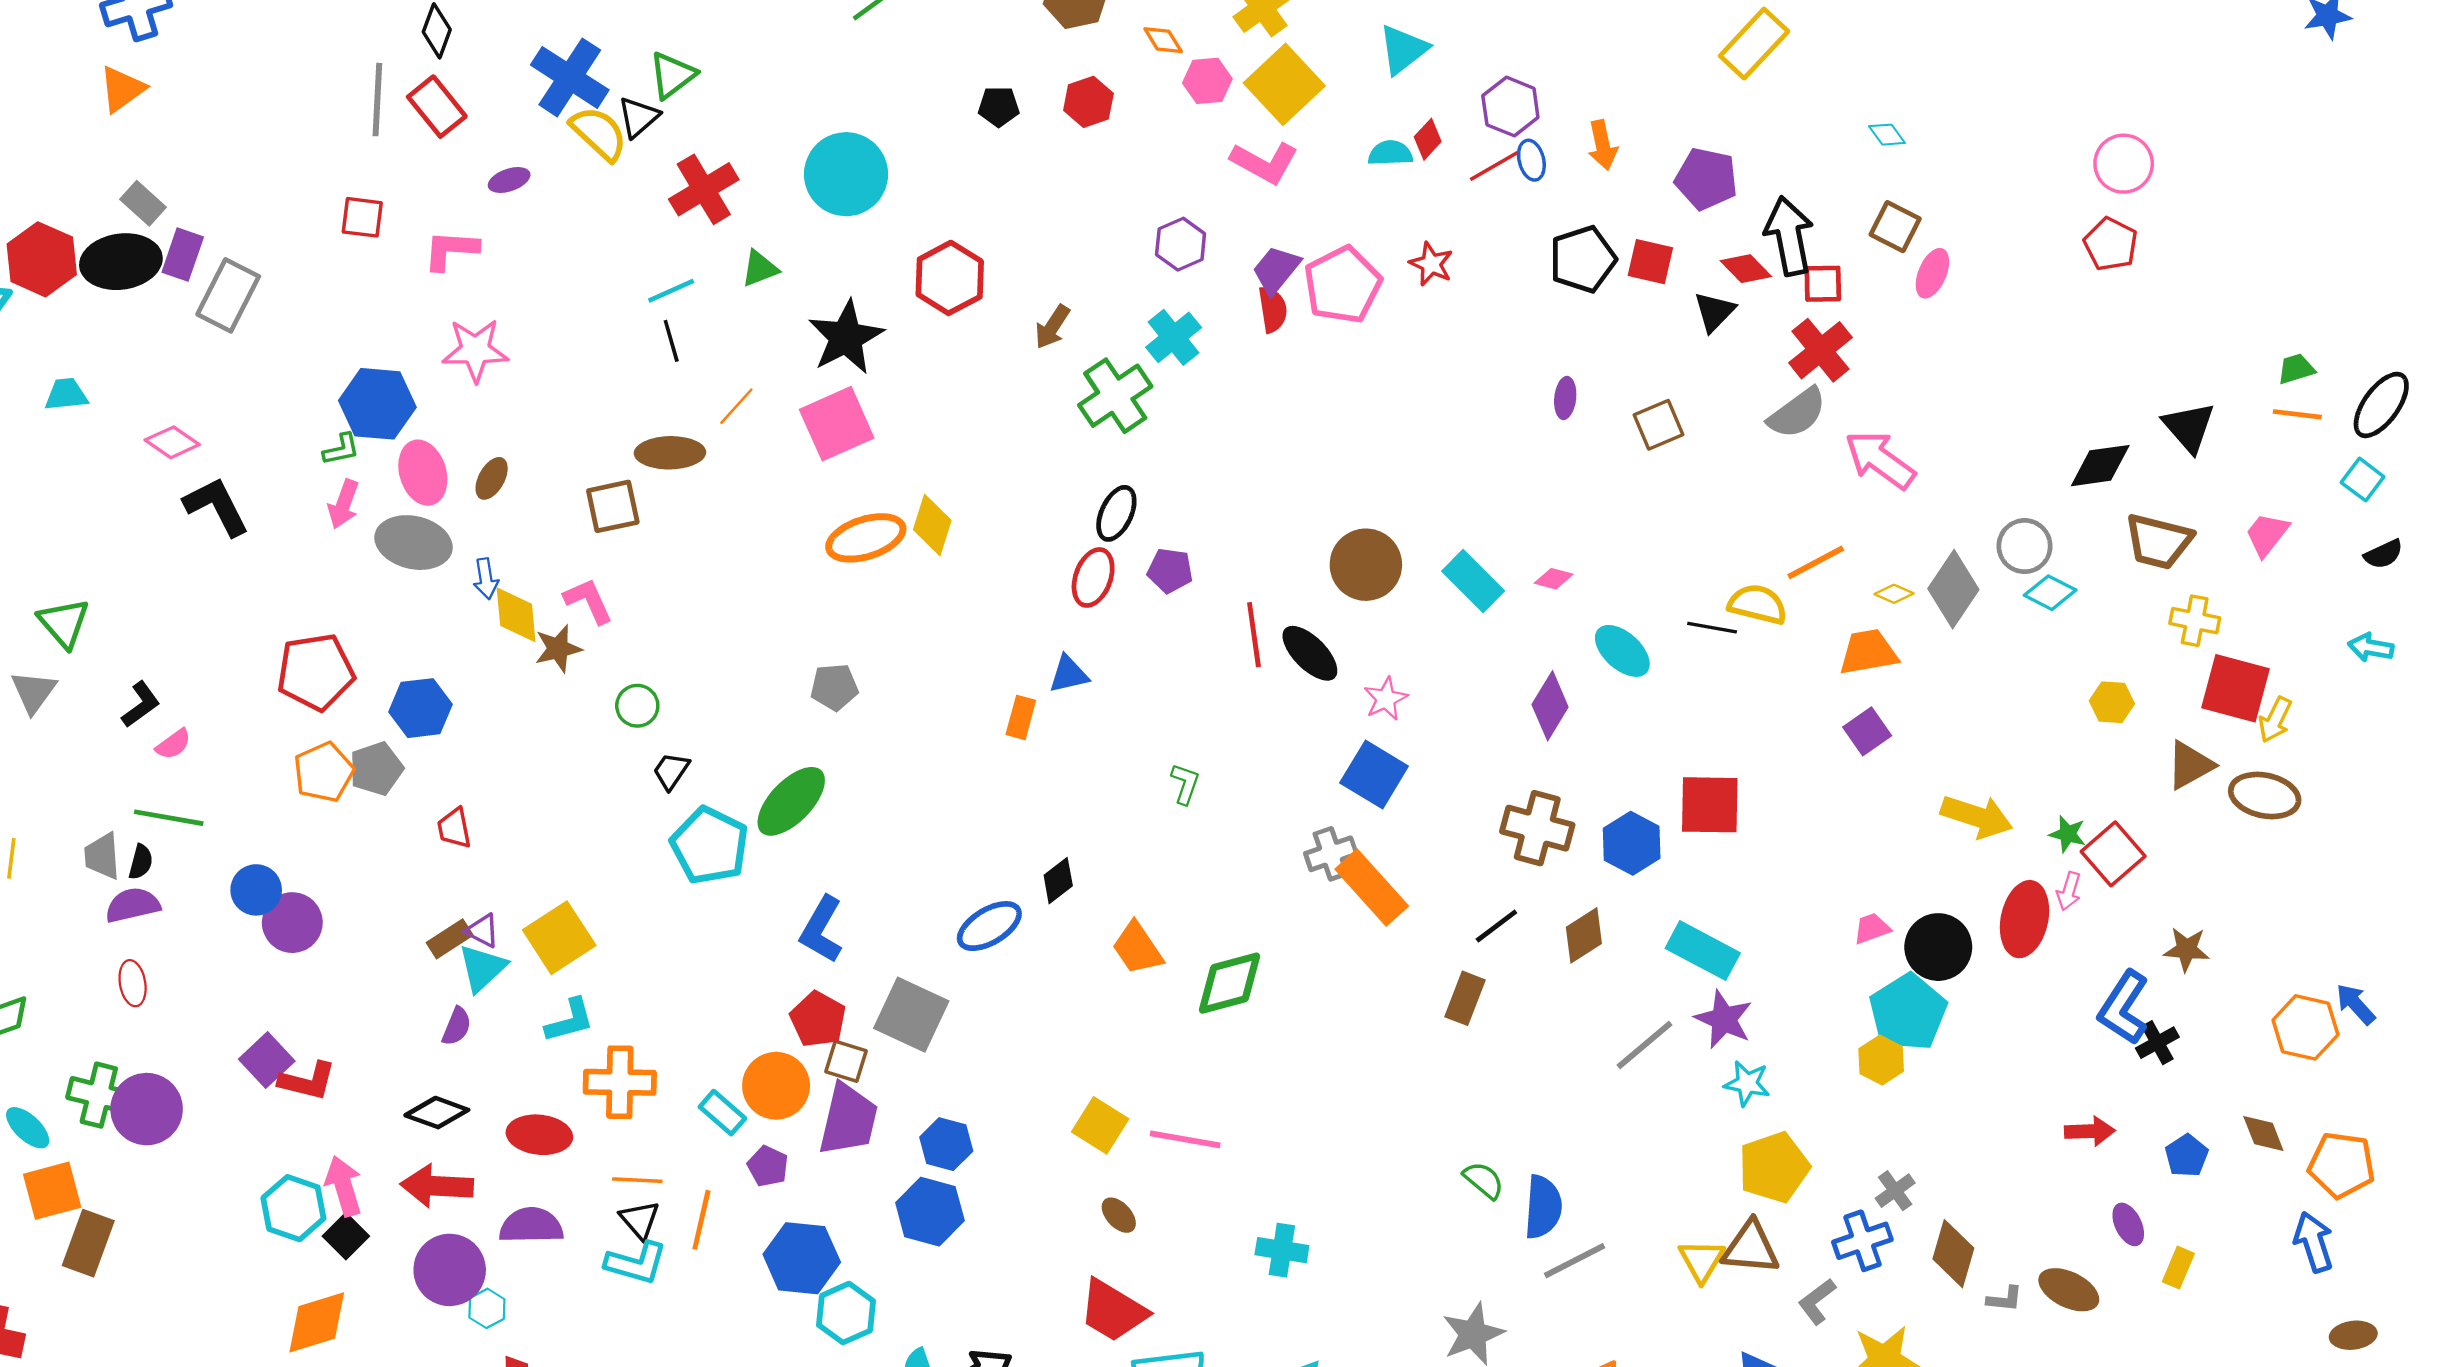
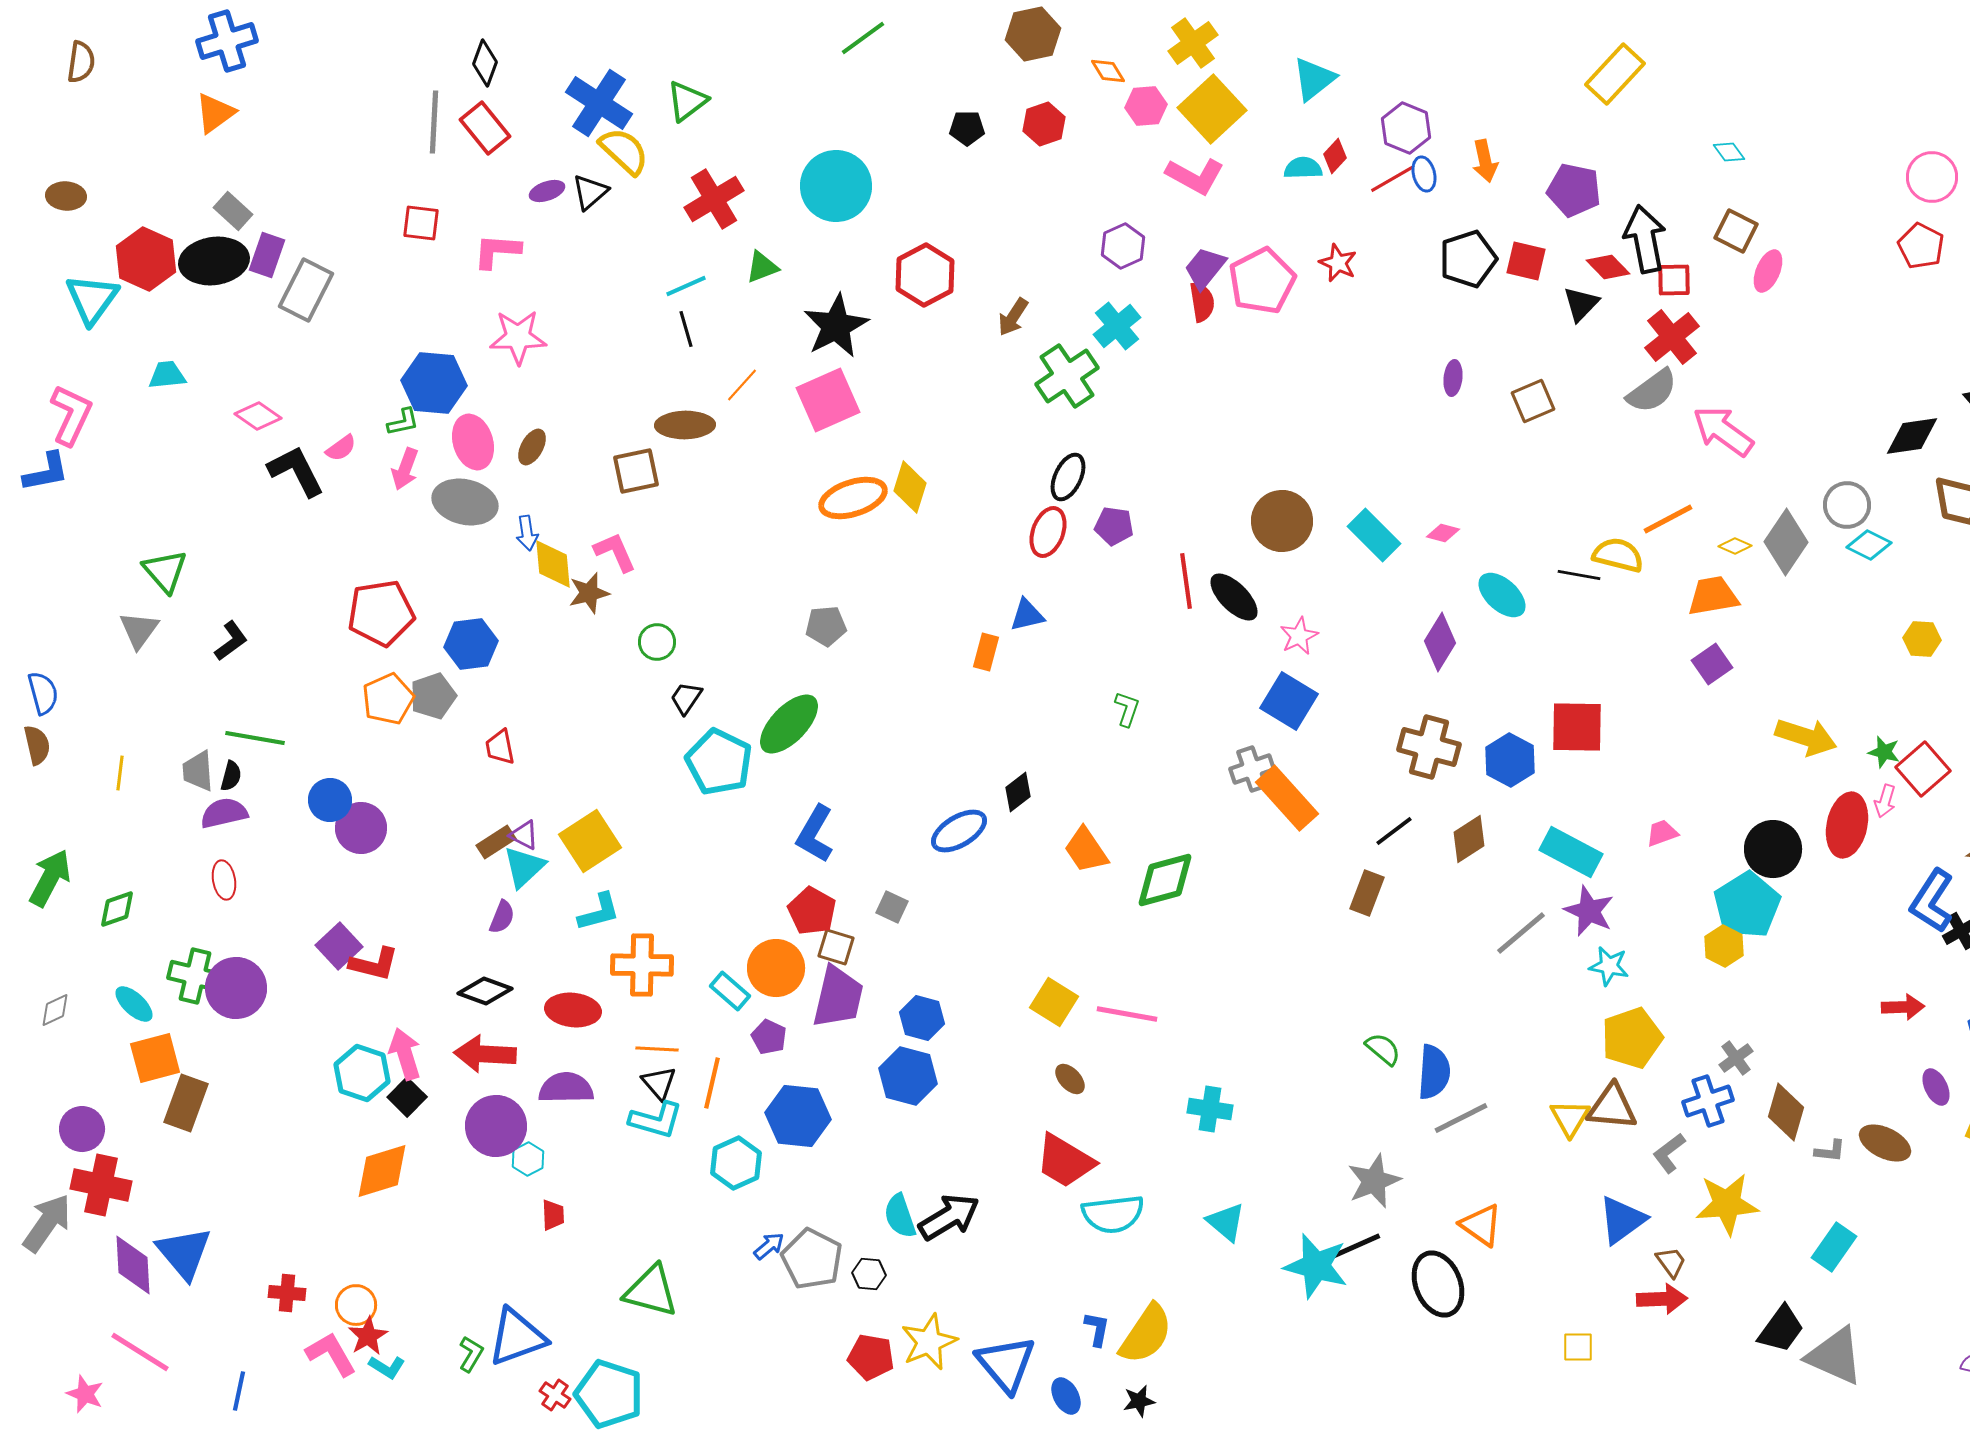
black triangle: (638, 117) -> (590, 192), moved
pink semicircle: (173, 744) -> (341, 448), moved
pink trapezoid: (1872, 928) -> (1662, 833), moved
gray square: (911, 1015) -> (892, 907), size x0.5
cyan hexagon: (846, 1313) -> (736, 1163), moved

